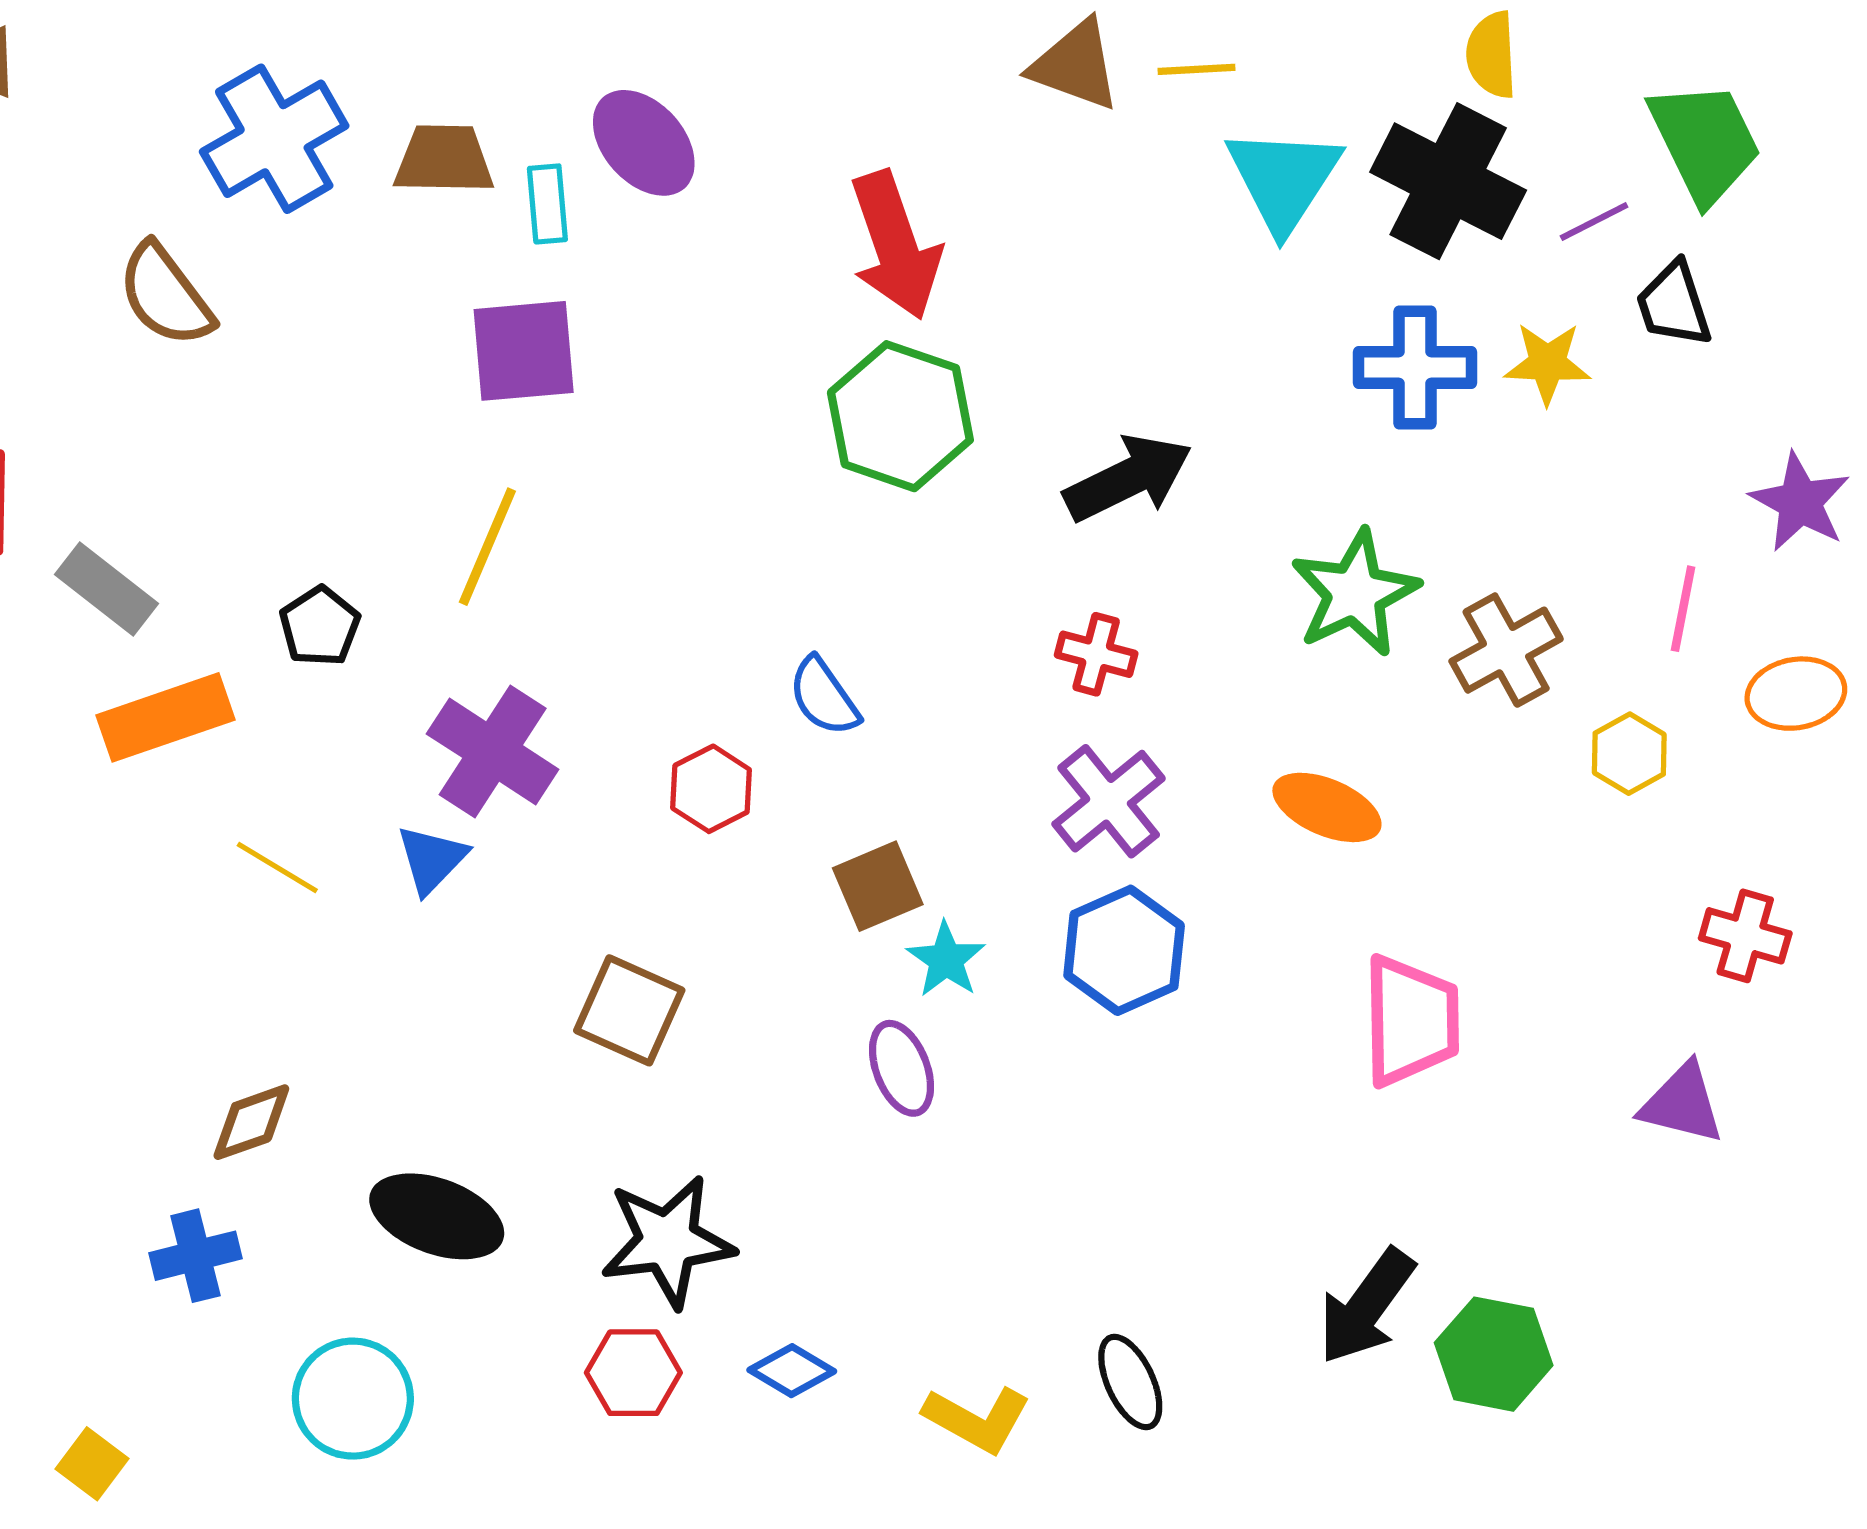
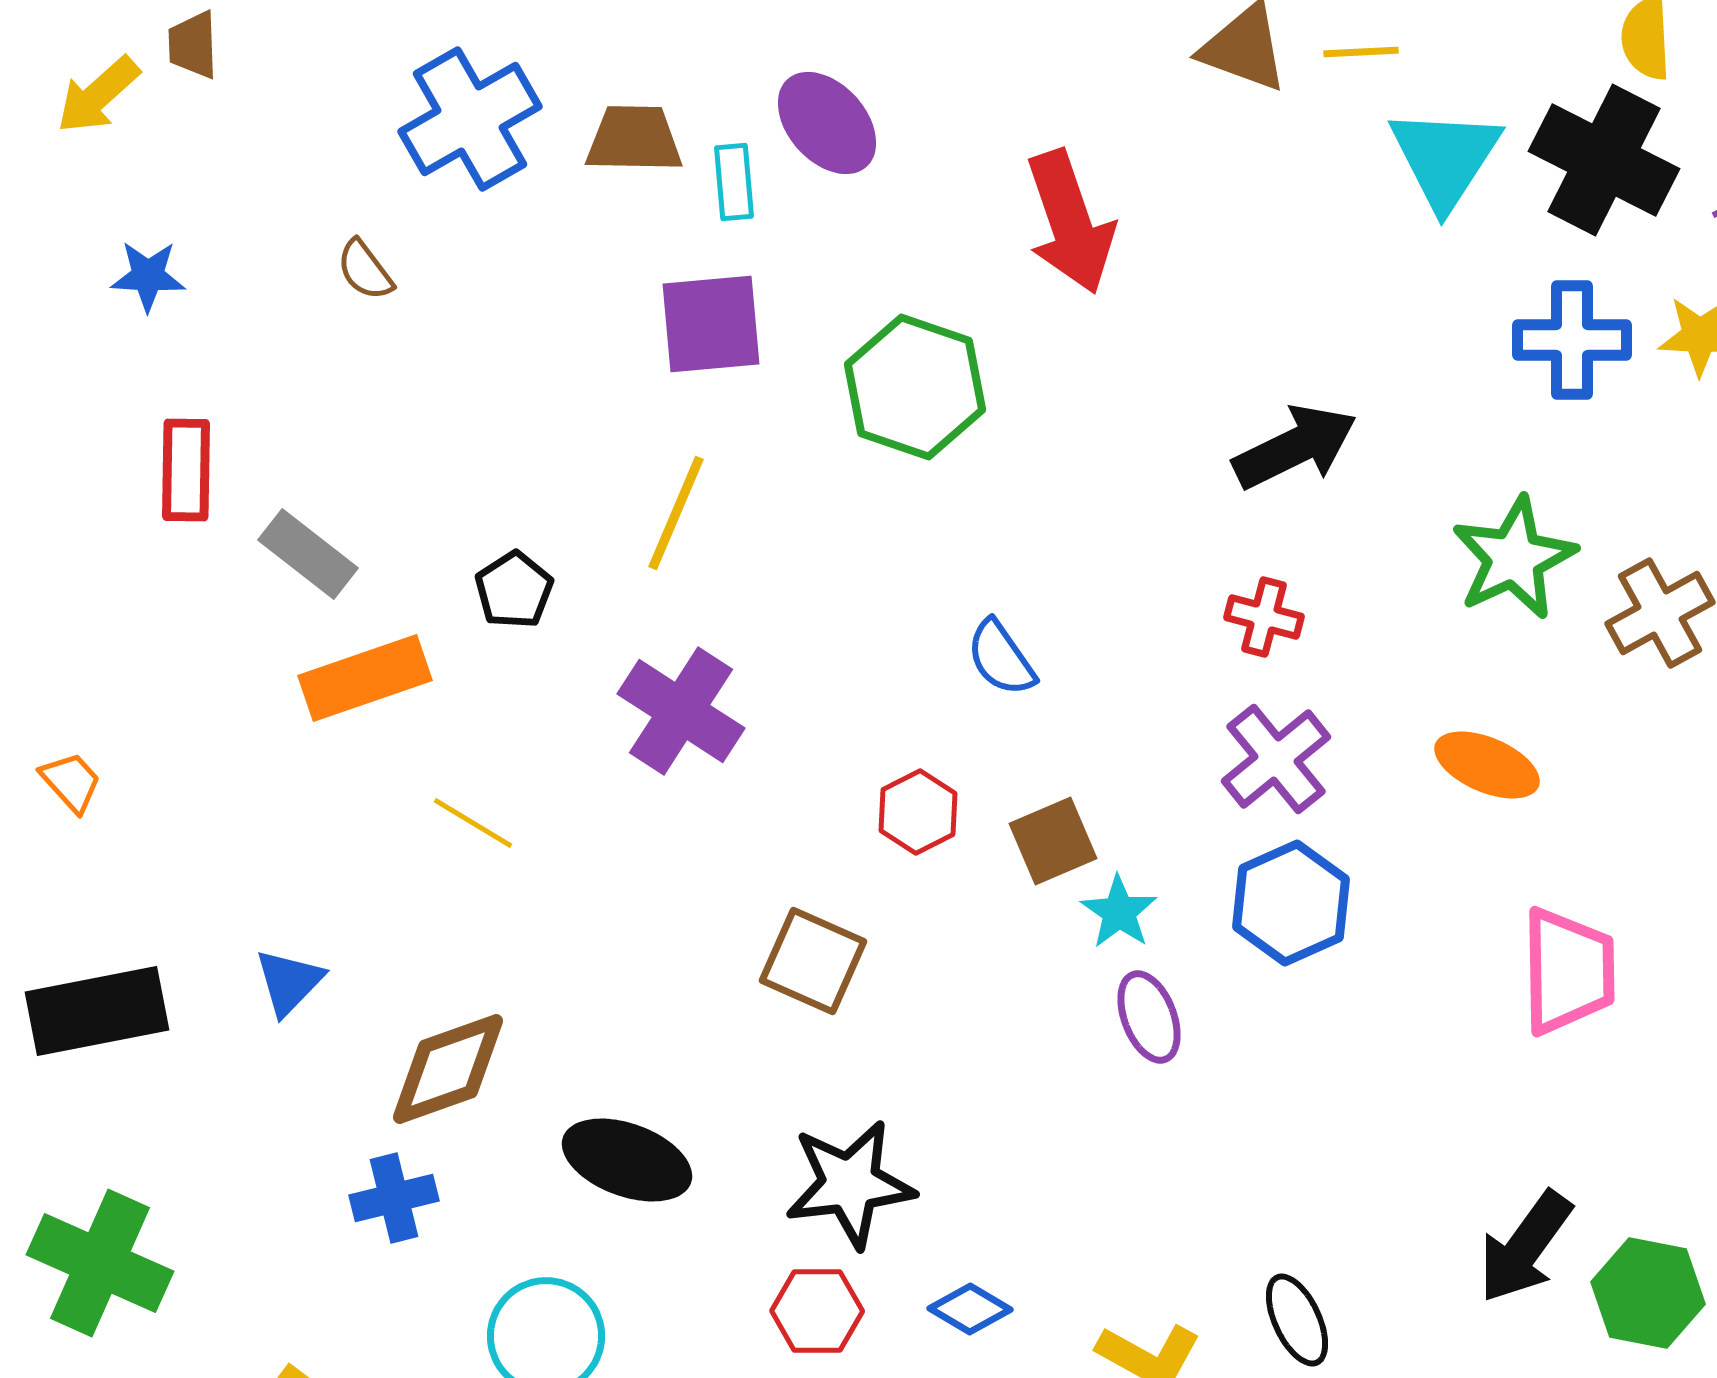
brown semicircle: (165, 295) -> (365, 270), size x0.6
green hexagon: (900, 416) -> (915, 387), moved
red hexagon: (711, 789) -> (918, 812), moved
blue triangle: (432, 859) -> (289, 982), moved
purple ellipse: (902, 1068) -> (1149, 1017), moved
brown diamond: (251, 1122) -> (448, 1069), size x1.5

